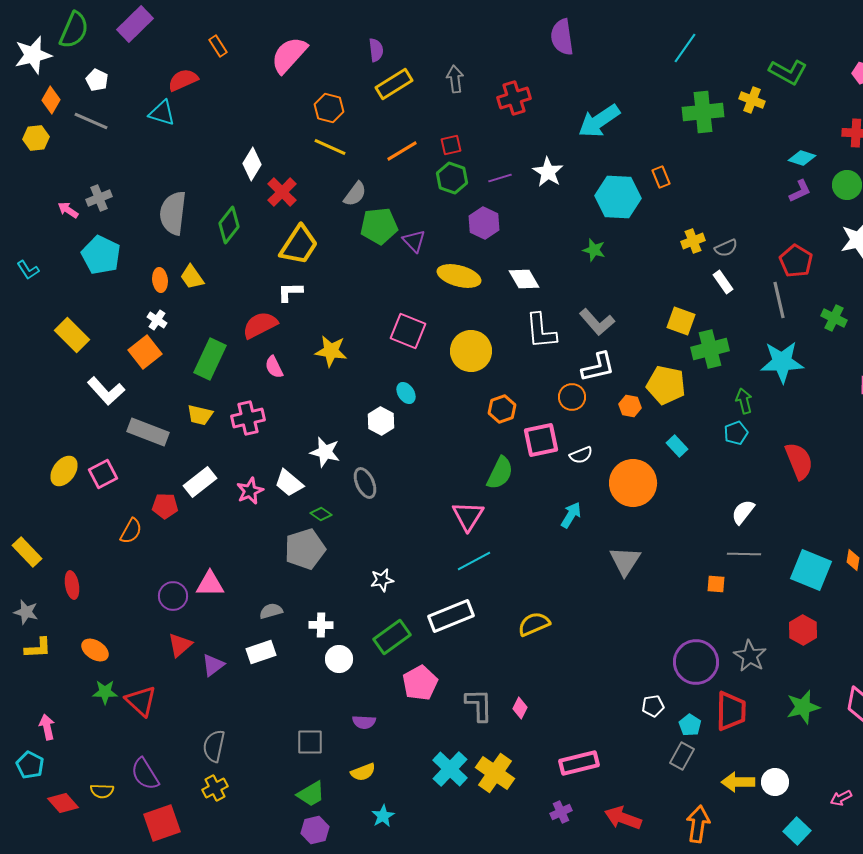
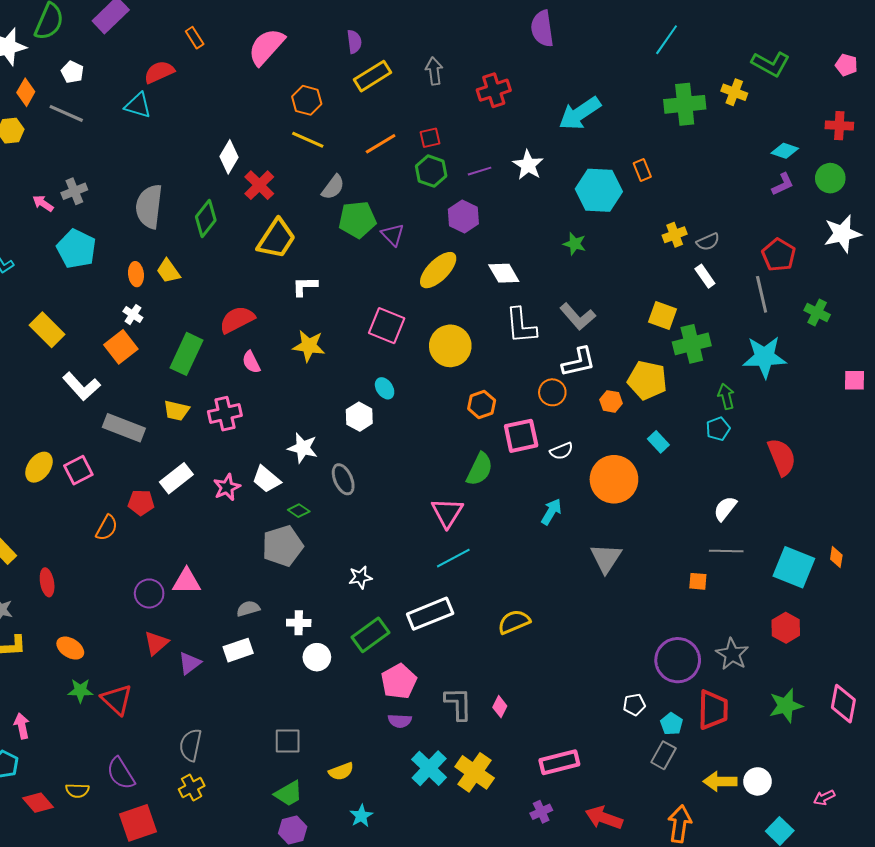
yellow ellipse: (459, 276) -> (438, 270), turned -60
white L-shape: (290, 292) -> (305, 286), moved
purple semicircle: (364, 722) -> (400, 721), moved

